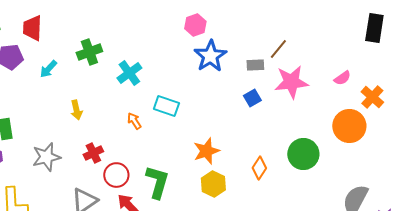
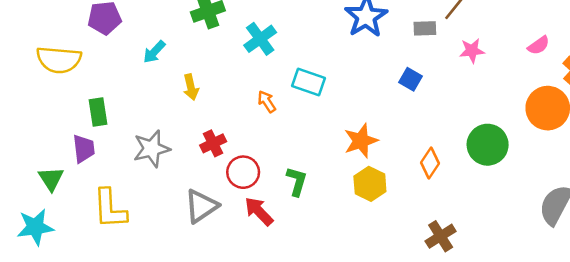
cyan arrow: (48, 69) -> (154, 52), moved
pink star: (291, 82) -> (472, 51), size x0.6
blue square: (252, 98) -> (410, 79), moved, turned -30
green L-shape: (157, 182) -> (297, 181), size x0.7

